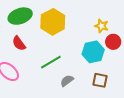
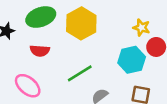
red semicircle: (19, 43) -> (40, 51), turned -49

